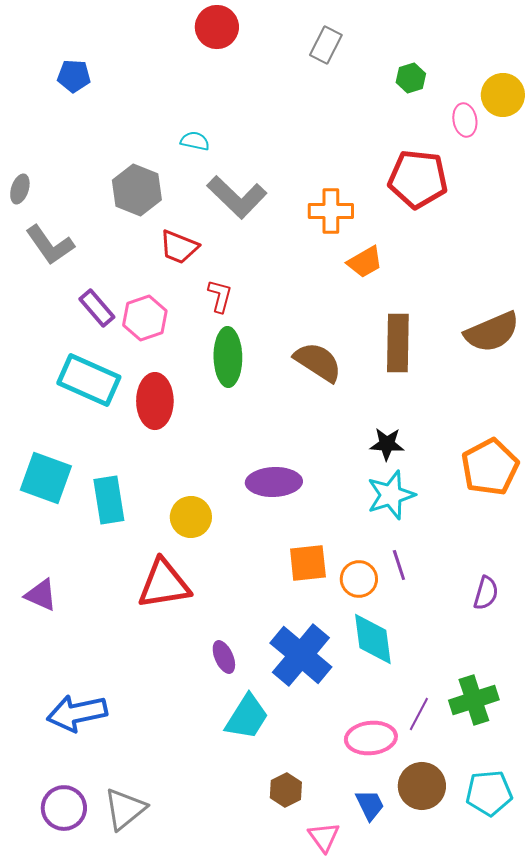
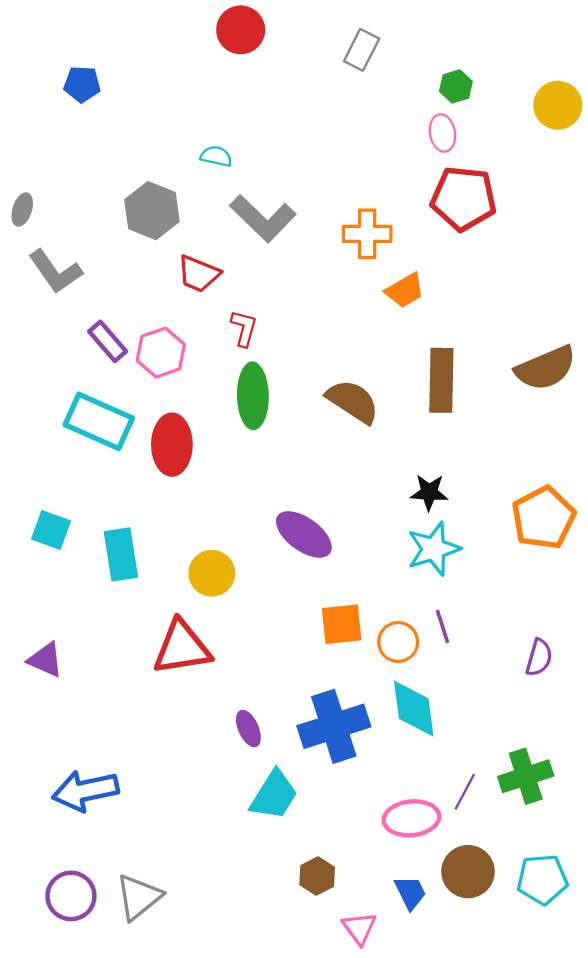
pink ellipse: (465, 120) -> (442, 133), moved
cyan square: (46, 478) -> (51, 530), size x0.7
purple ellipse: (274, 482) -> (304, 534), turned 38
blue cross: (301, 655) -> (334, 726), turned 32

